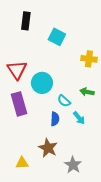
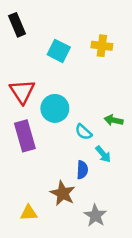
black rectangle: (26, 21) -> (17, 25), moved, turned -30
cyan square: (57, 37) -> (59, 51), moved
yellow cross: (89, 59) -> (102, 46), moved
blue semicircle: (55, 119) -> (82, 170), moved

